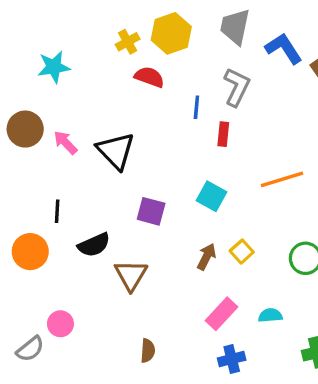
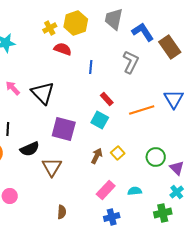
gray L-shape: (237, 87) -> (131, 62), moved
red rectangle: (223, 134) -> (107, 99), moved, turned -48
purple square: (151, 211) -> (64, 129), size x1.4

